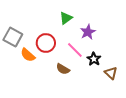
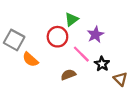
red circle: (46, 43) -> (57, 37), moved
brown semicircle: (63, 69) -> (68, 75), turned 128

